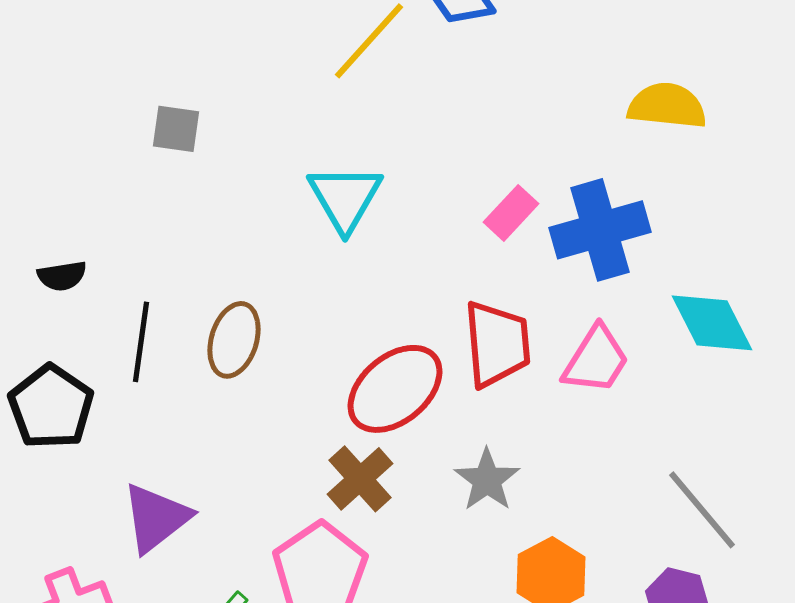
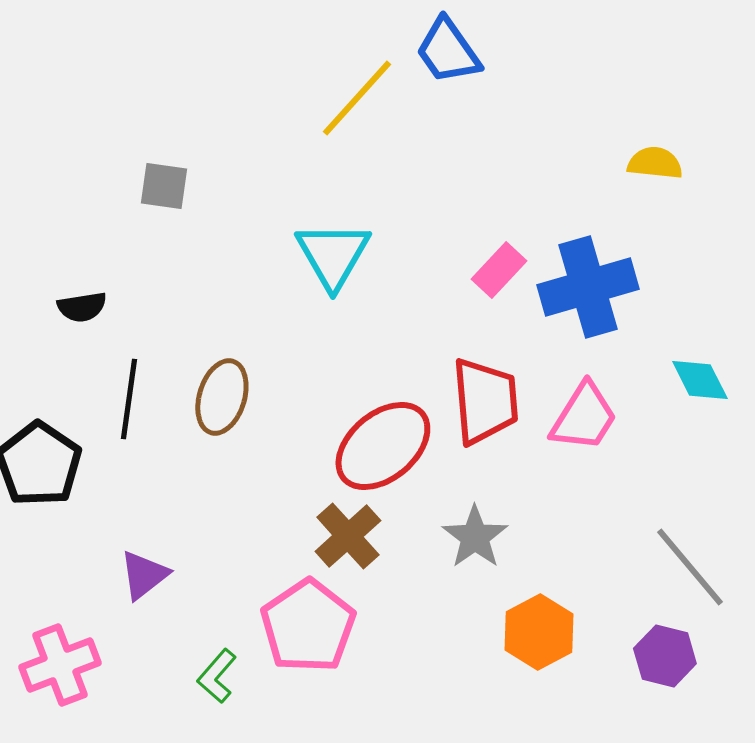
yellow semicircle: (667, 106) -> (655, 163), size x0.7
black semicircle: (62, 276) -> (82, 307), moved
cyan diamond: (712, 323) -> (700, 380), size x0.7
purple triangle: (156, 518) -> (144, 575), size x0.7

